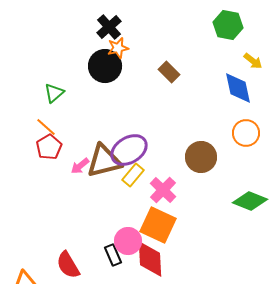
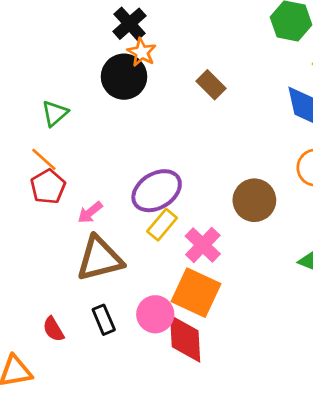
orange star: (118, 48) -> (142, 52), turned -30
brown triangle: (104, 161) -> (100, 259), moved
black rectangle: (113, 255) -> (104, 320), moved
red semicircle: (68, 265) -> (53, 329), moved, size x0.7

